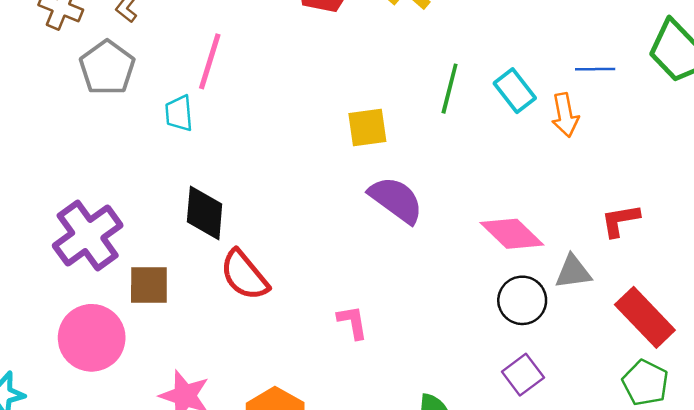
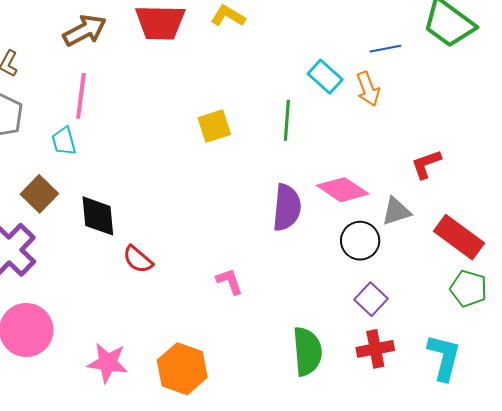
green line: (450, 89) -> (287, 120), moved
purple semicircle: (396, 200) -> (287, 207), moved, turned 69
red semicircle: (244, 275) -> (138, 259), size x0.7
brown square: (149, 285) -> (39, 194), moved, turned -36

